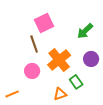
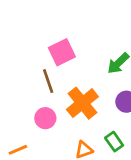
green rectangle: (76, 82) -> (114, 142), moved

